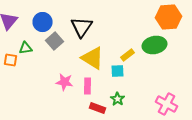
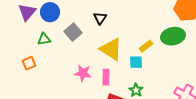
blue circle: (42, 22) -> (50, 12), moved
black triangle: (82, 27) -> (100, 18), size x0.6
orange square: (10, 60) -> (29, 63), moved, turned -32

